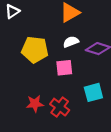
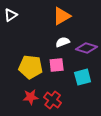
yellow pentagon: (35, 50) -> (31, 67), moved
cyan square: (93, 92) -> (83, 77), moved

